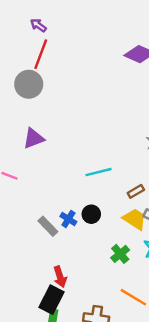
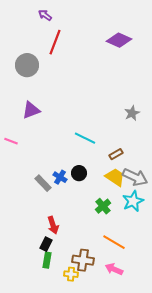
purple arrow: (38, 25) -> (45, 15), moved
red line: (41, 54) -> (55, 42), moved
cyan line: (98, 172) -> (85, 138), turned 40
black rectangle: (52, 300) -> (46, 244), size x0.6

